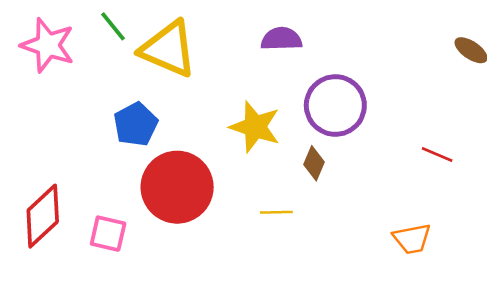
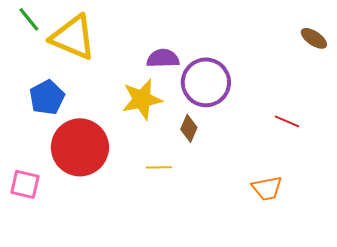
purple semicircle: (281, 39) -> (163, 58), moved
yellow star: (255, 127) -> (142, 99), turned -30

